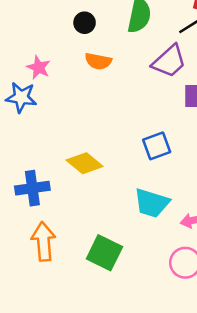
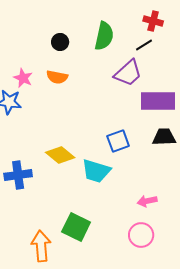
orange semicircle: (98, 61) -> (57, 77), moved
cyan trapezoid: (152, 203) -> (96, 171), moved
orange arrow: (44, 242) -> (41, 246), moved

